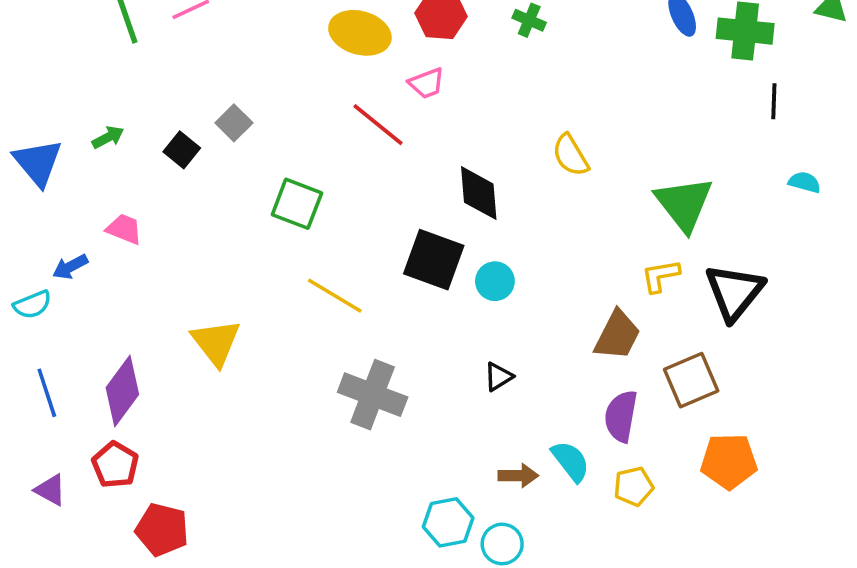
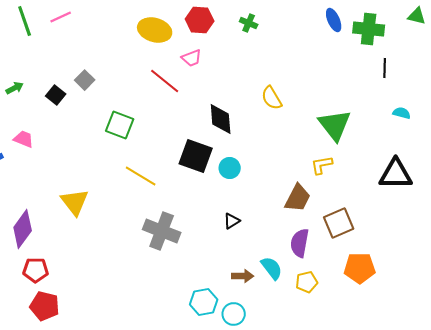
black triangle: (734, 292) -> (396, 174), moved, turned 51
red pentagon: (115, 465) -> (36, 270), moved, turned -30

